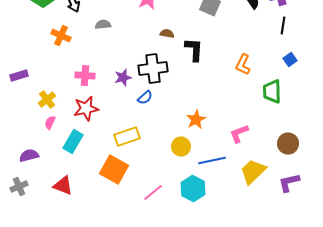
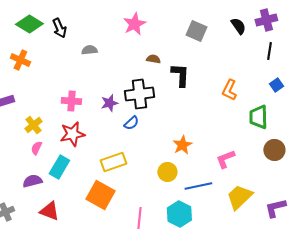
orange cross: (61, 36) -> (20, 60), moved
brown circle: (288, 144) -> (274, 150), moved
purple semicircle: (29, 156) -> (32, 181), moved
pink line: (153, 193) -> (139, 218), turned -45

